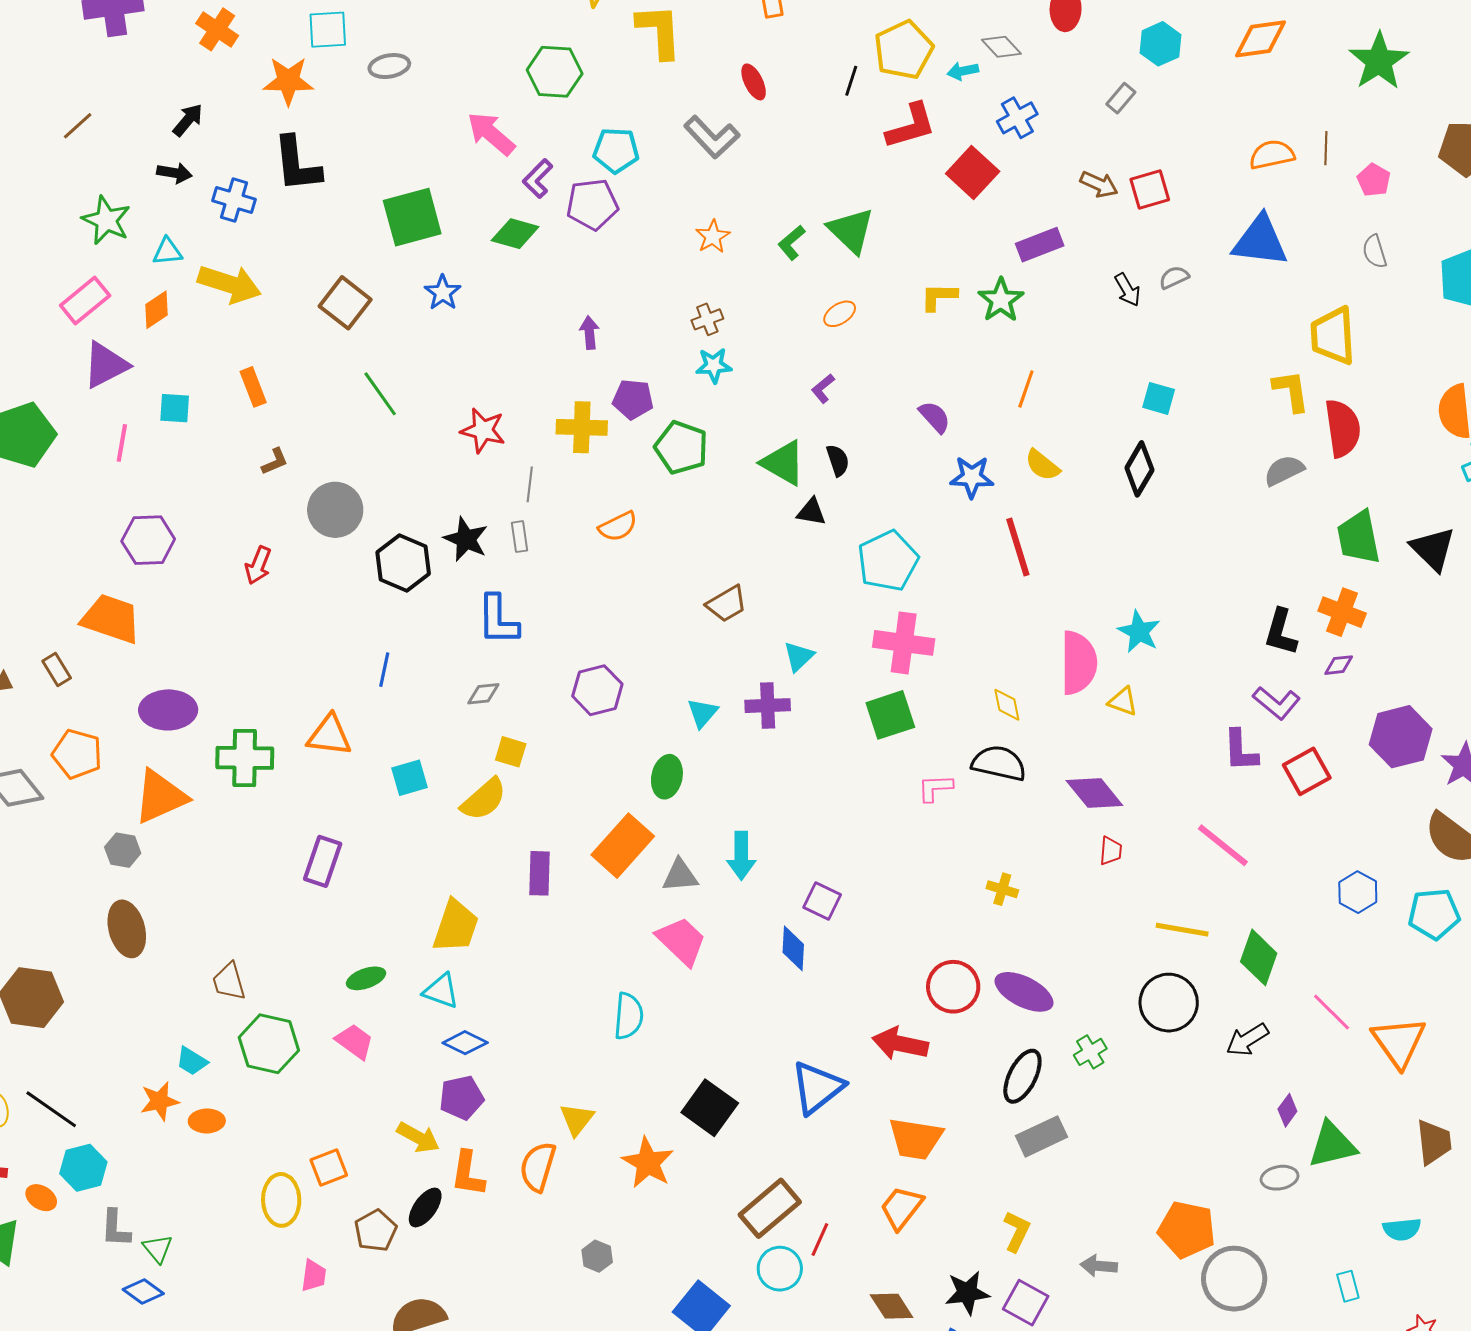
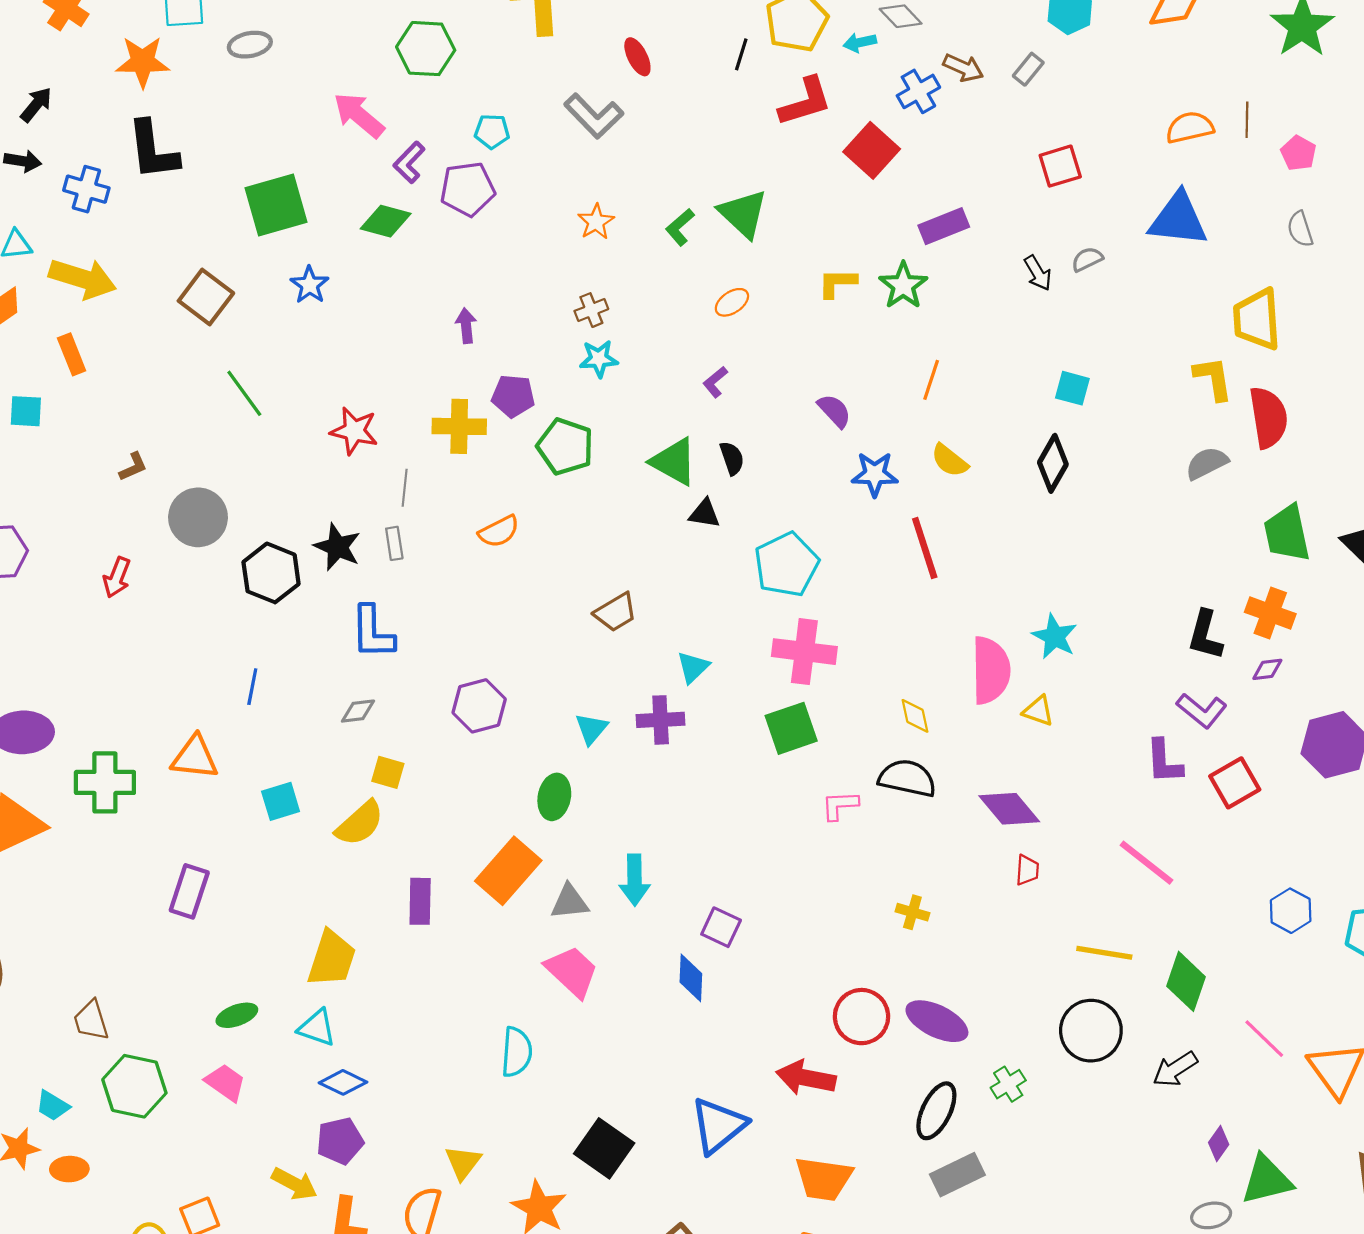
cyan pentagon: (616, 150) -> (492, 131), size x0.7
brown arrow: (1099, 184) -> (963, 68), moved
orange rectangle: (253, 387) -> (72, 354), moved

